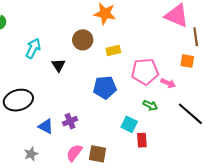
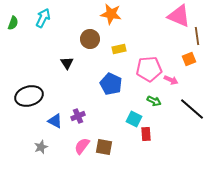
cyan arrow: (33, 48) -> (43, 18), moved
orange square: (187, 61) -> (189, 59), turned -32
blue pentagon: (105, 87) -> (111, 84), turned 30

